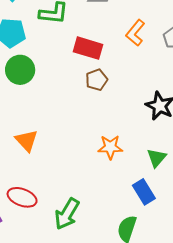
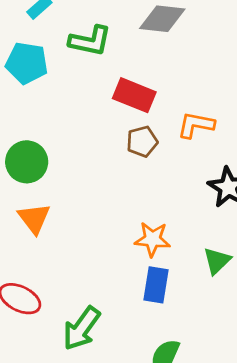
orange L-shape: (135, 33) -> (196, 125), moved, turned 56
green circle: (20, 70) -> (27, 162), moved
blue rectangle: (144, 192) -> (156, 285), moved, turned 35

